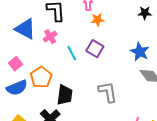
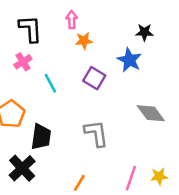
purple square: (95, 49) -> (94, 78), moved
blue star: (140, 52) -> (129, 60), moved

